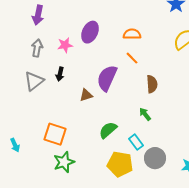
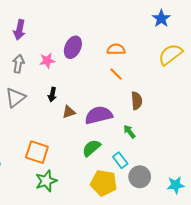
black arrow: (60, 74) -> (52, 95), moved
purple semicircle: (107, 78) -> (99, 115), moved, turned 52

